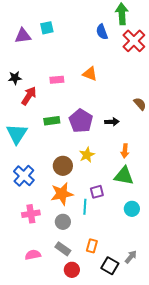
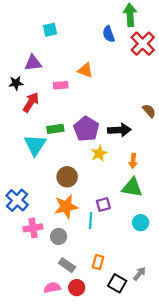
purple triangle: (23, 36) -> (33, 63), moved
orange triangle: (90, 74) -> (85, 70), moved
black arrow: (112, 122) -> (119, 130), size x1.5
cyan triangle: (17, 134) -> (35, 145), moved
yellow star: (87, 155) -> (99, 153), moved
blue cross: (24, 176) -> (17, 200), moved
gray circle: (63, 222) -> (59, 236), moved
pink semicircle: (33, 255) -> (52, 288), moved

